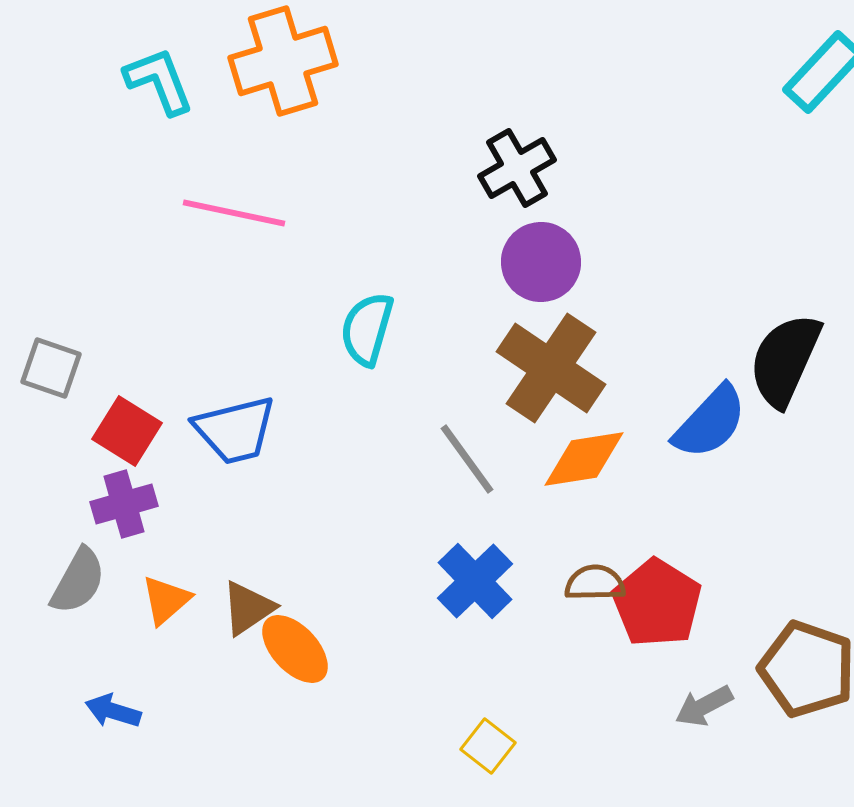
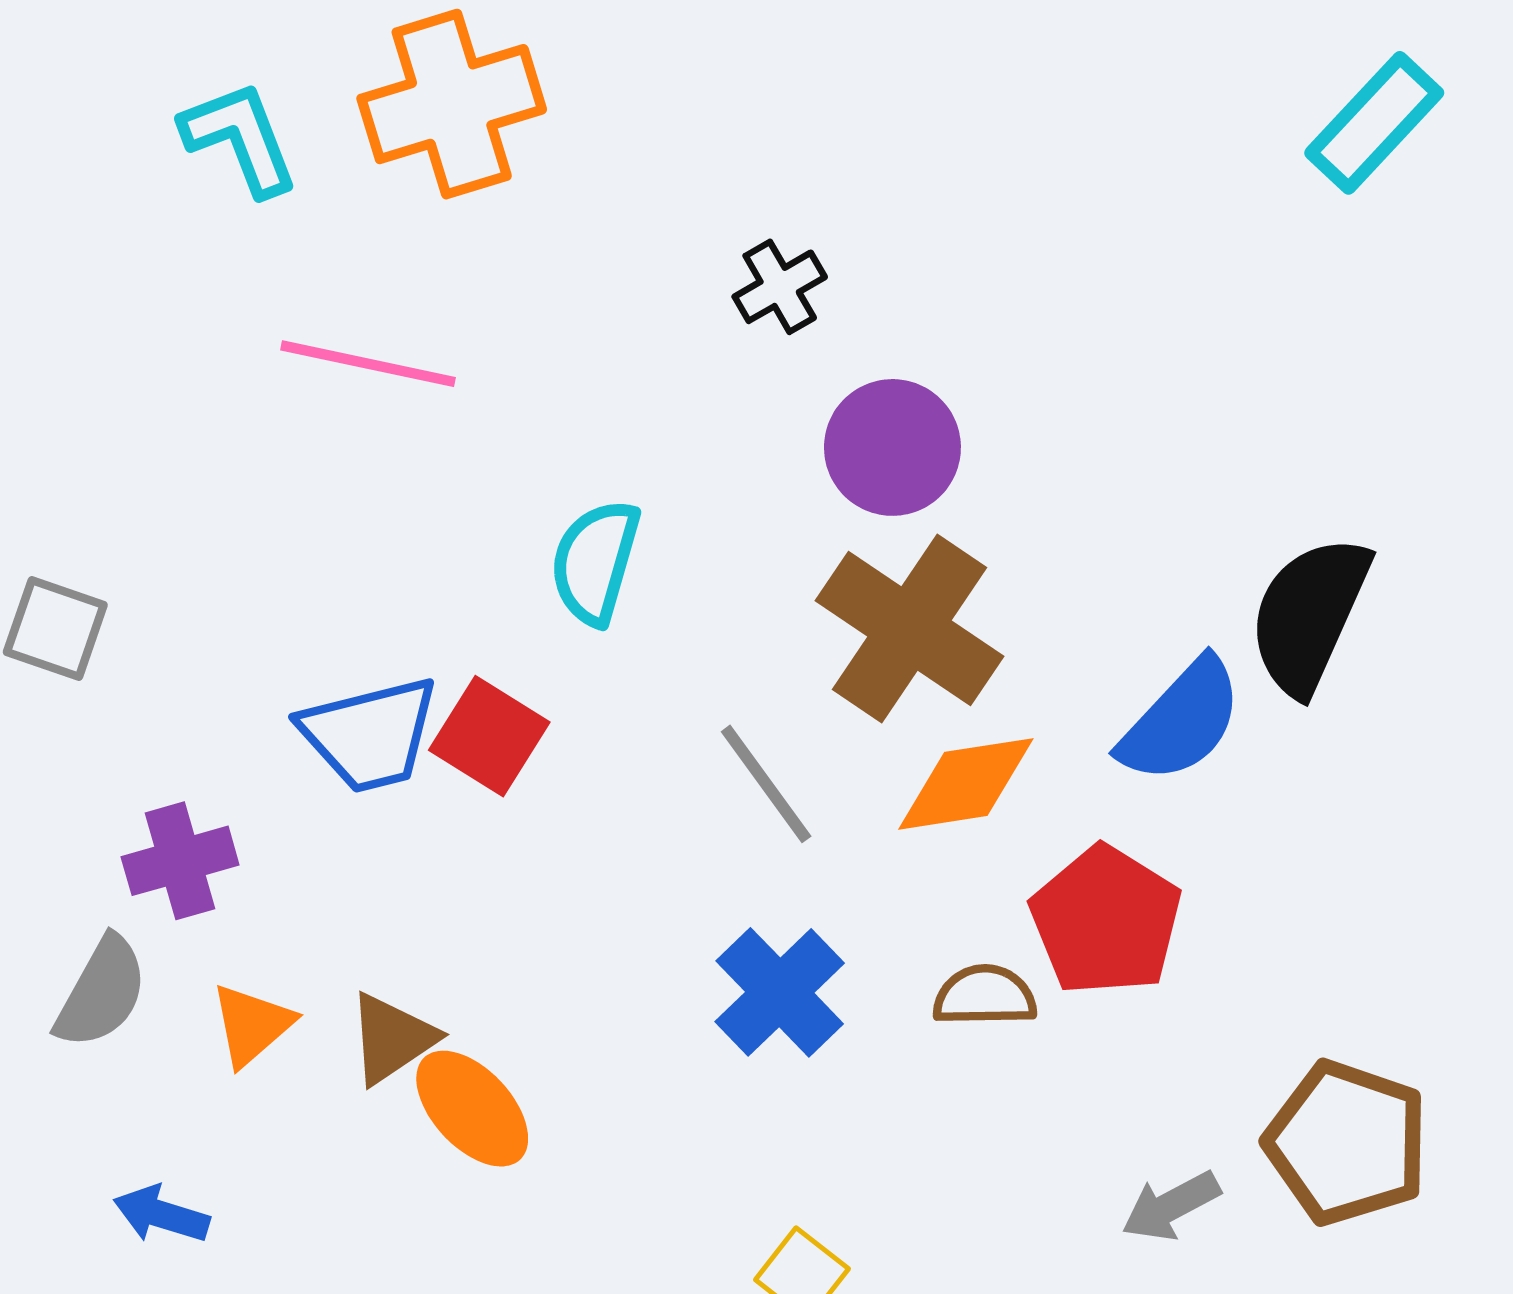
black cross: (517, 168) -> (780, 287), moved, size x0.7
red square: (127, 431) -> (489, 736), moved
red pentagon: (657, 603) -> (1106, 921), moved

